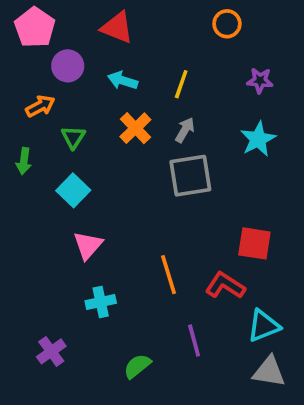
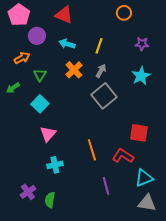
green arrow: (24, 161) -> (13, 88), turned 48
gray square: (190, 176) -> (104, 96), turned -30
green semicircle: (137, 366) -> (50, 200), moved, turned -42

